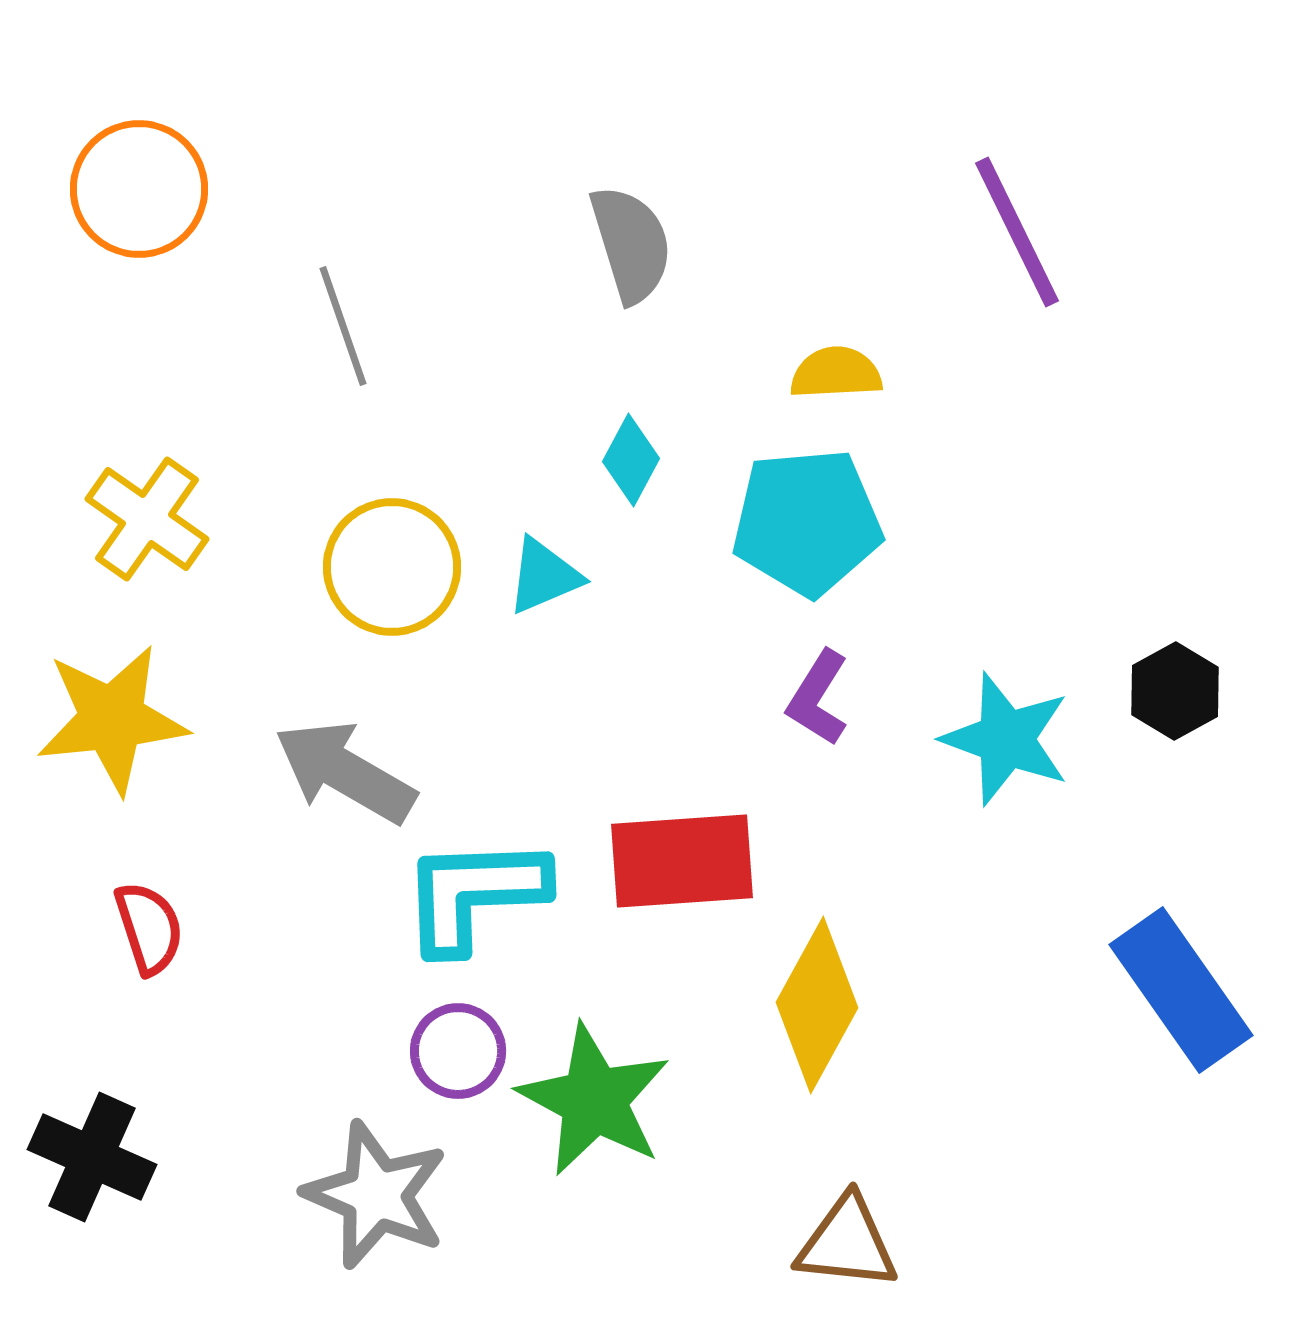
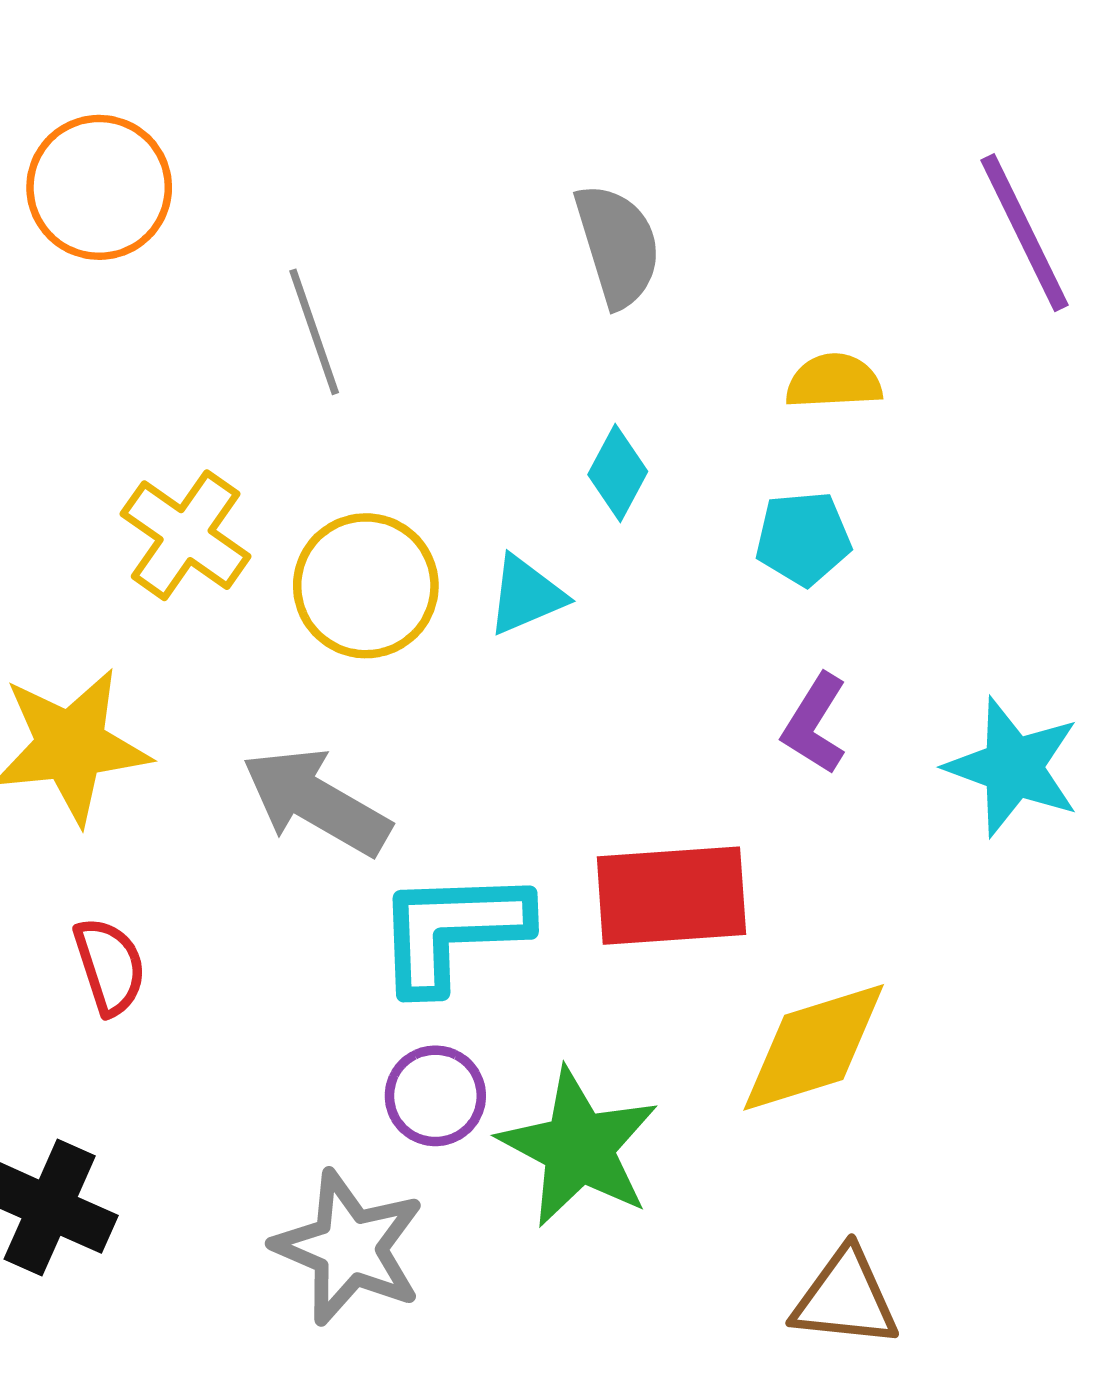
yellow cross: (147, 519) -> (186, 535), moved
cyan pentagon: (807, 522) -> (803, 538), size x0.6
yellow diamond: (817, 1005) -> (814, 1047), turned 44

